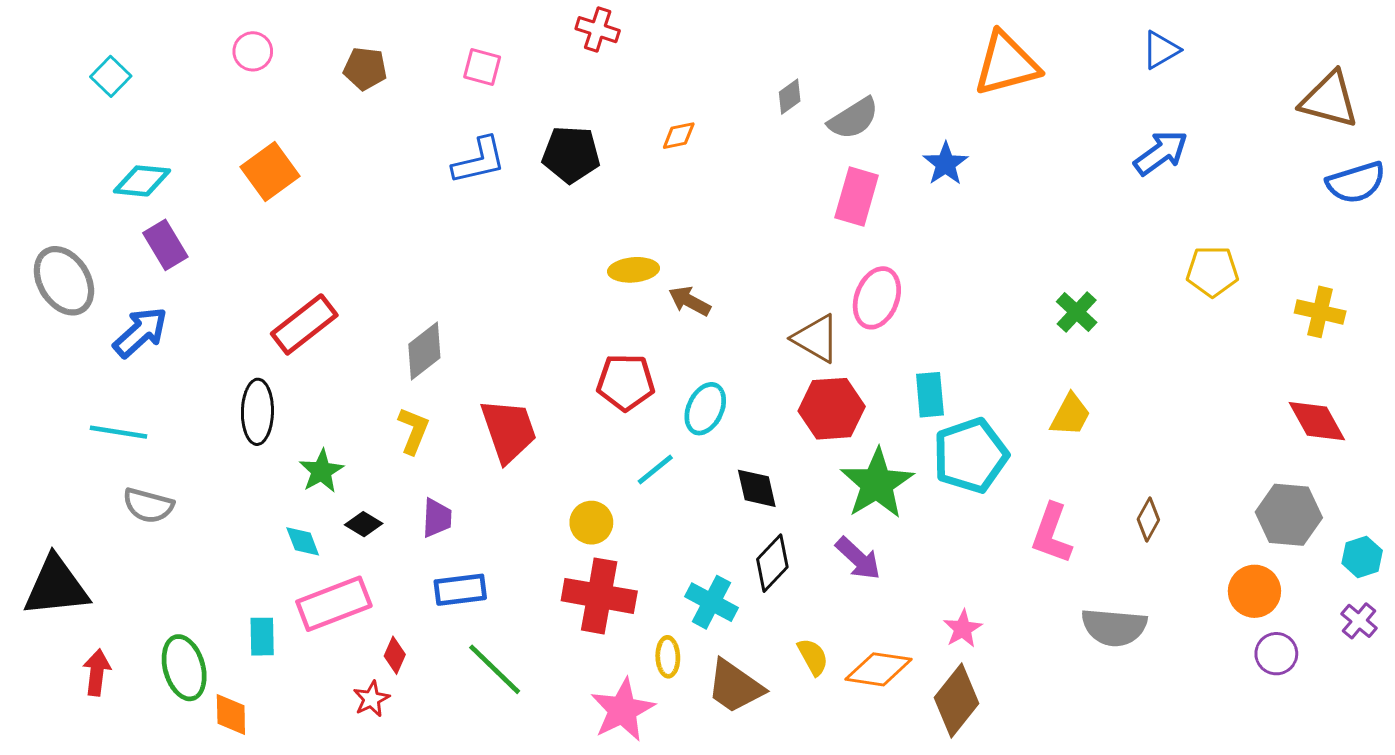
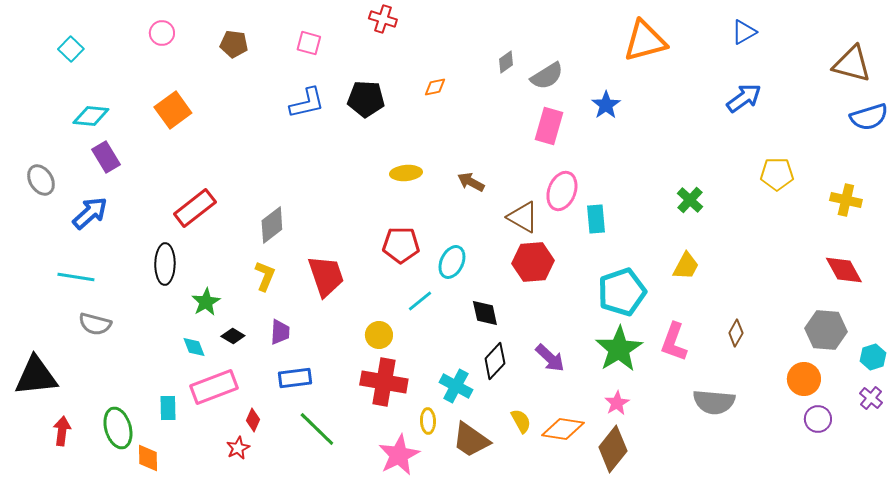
gray ellipse: (64, 281) -> (41, 180), size x0.7
brown arrow: (690, 301) -> (471, 182), moved
cyan rectangle: (930, 395) -> (596, 219), moved
green star: (877, 484) -> (619, 349), moved

